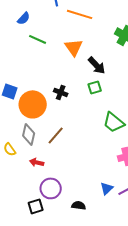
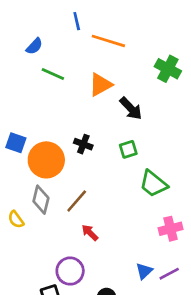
orange triangle: (74, 47) -> (100, 85), turned 36
green square: (95, 87) -> (128, 149), moved
red arrow: (37, 162) -> (90, 233), moved, turned 32

